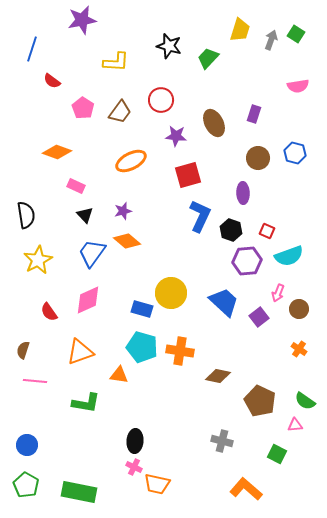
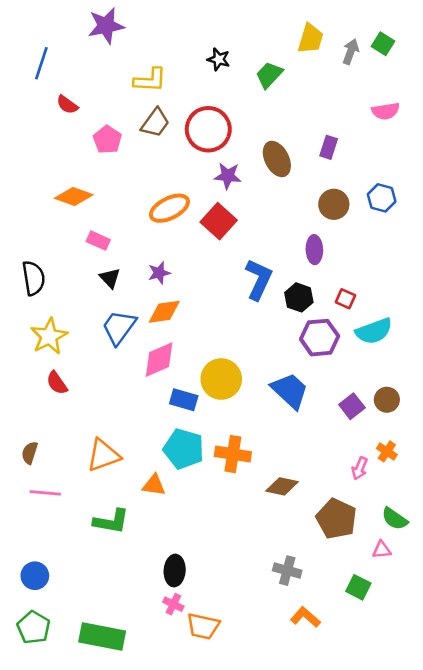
black star: (169, 46) -> (219, 59), size x0.7
red circle: (161, 100) -> (208, 129), size x1.4
brown trapezoid: (120, 112) -> (155, 123), moved
red square: (188, 175) -> (219, 221), moved, turned -32
orange diamond: (127, 241) -> (164, 312), turned -48
pink arrow: (278, 293) -> (360, 468), moved
pink diamond: (88, 300) -> (159, 360), moved
red semicircle: (49, 312) -> (57, 383), moved
purple square: (259, 317) -> (352, 406), moved
orange L-shape: (246, 489) -> (305, 617), moved, size x0.7

